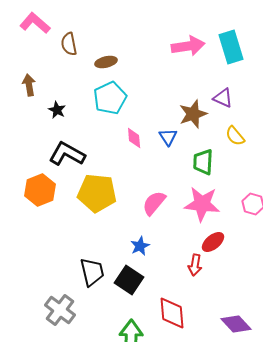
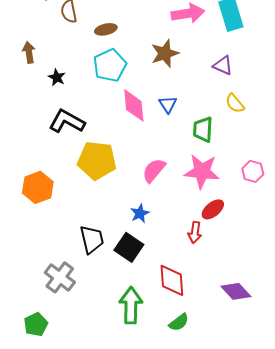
brown star: (193, 114) -> (165, 53), moved
pink diamond: (134, 138) -> (134, 105), size x1.6
orange hexagon: (40, 190) -> (38, 187), moved

